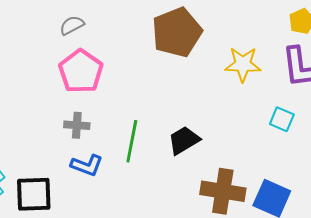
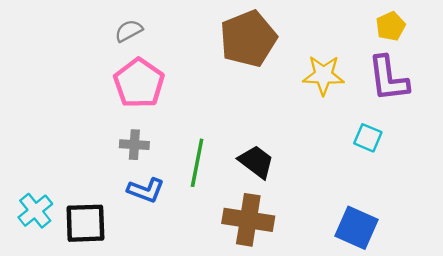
black trapezoid: (184, 140) -> (256, 162), turned 68
brown cross: (223, 191) -> (248, 220), moved

